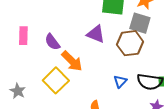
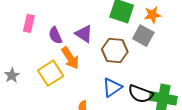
purple triangle: (96, 34) -> (84, 34), moved
brown hexagon: (130, 43) -> (115, 51), moved
blue triangle: (120, 82) -> (112, 88), size x1.5

